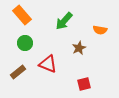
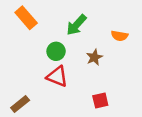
green circle: (25, 43) -> (56, 51), moved
brown rectangle: (18, 72) -> (20, 104), moved

